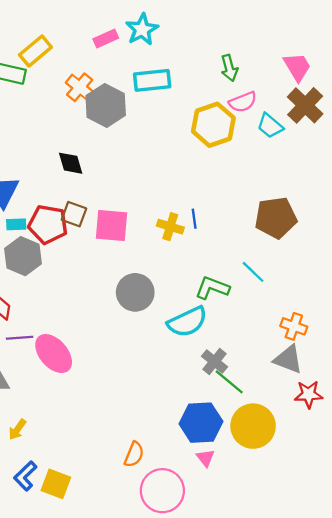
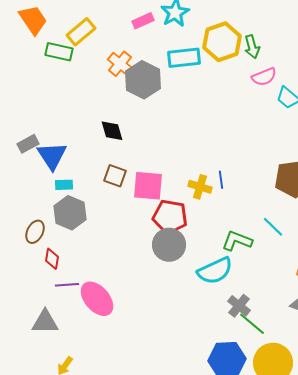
yellow hexagon: (213, 125) -> (222, 42), moved
red pentagon: (48, 224) -> (170, 217), moved

